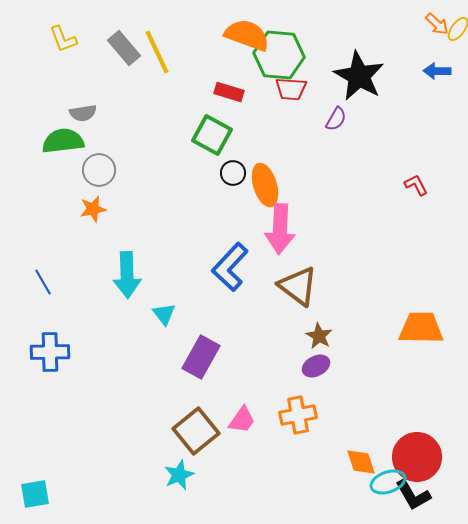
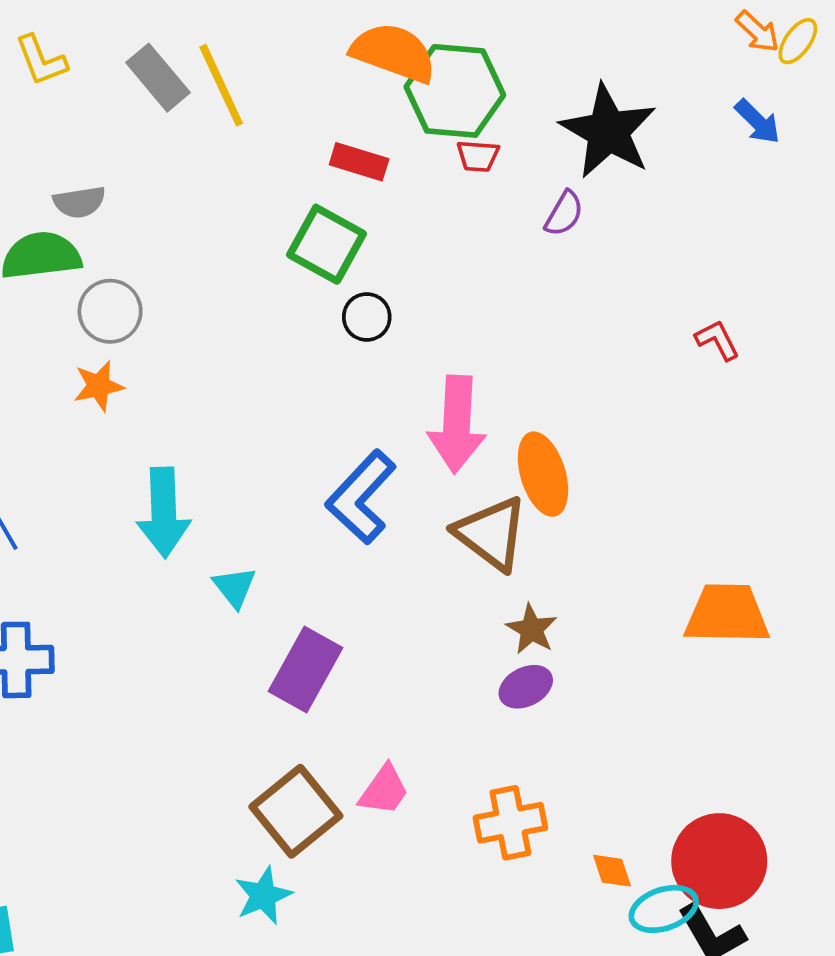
blue arrow: (437, 71) -> (758, 122), turned -136
red trapezoid: (291, 89) -> (478, 156), size x0.7
orange ellipse: (265, 185) -> (543, 474), moved
orange cross: (298, 415) -> (510, 823), moved
orange diamond: (361, 462) -> (612, 871), size x0.7

